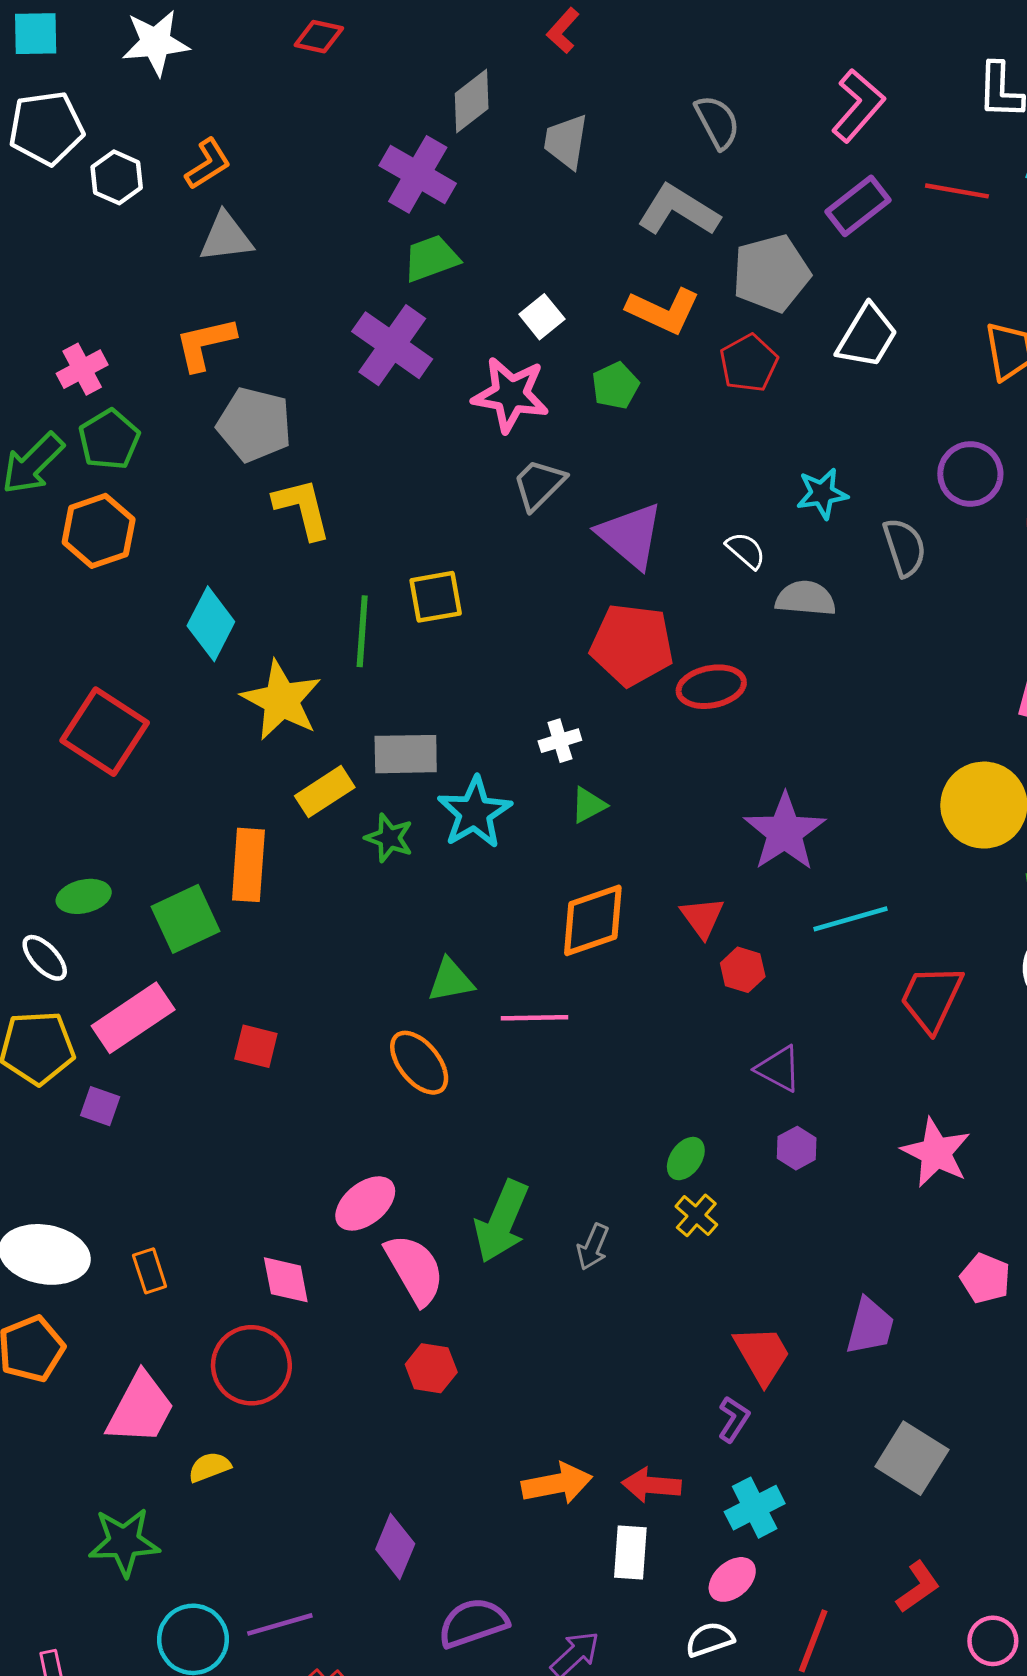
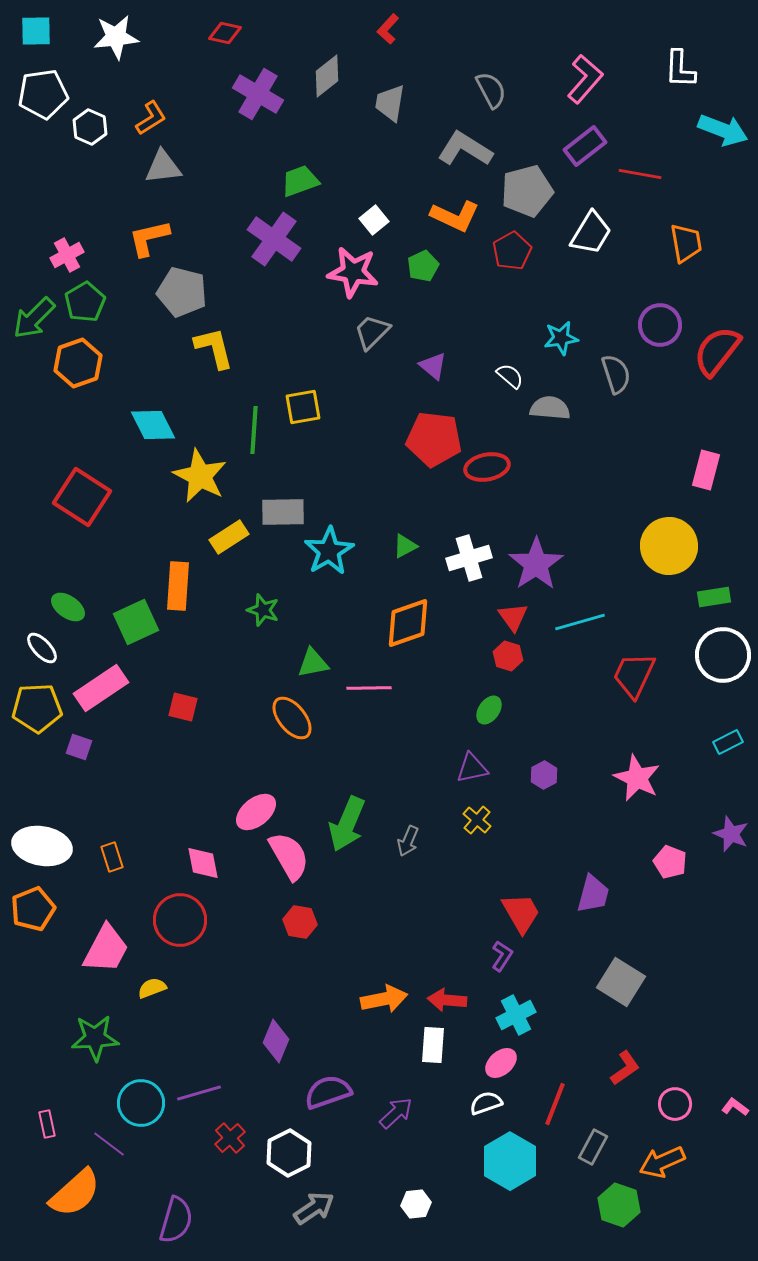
purple cross: (418, 174) -> (258, 94), moved
red line: (957, 191) -> (640, 174), moved
purple triangle: (630, 535) -> (433, 366), size x0.6
cyan diamond: (211, 624) -> (153, 425), turned -54
white cross: (560, 741) -> (469, 558), moved, size x1.6
green star: (389, 838) -> (263, 610), moved
green ellipse: (84, 896) -> (68, 607), turned 48
red triangle: (702, 917) -> (513, 617), moved
purple triangle: (779, 1069) -> (472, 768), moved, turned -40
green ellipse: (686, 1159) -> (489, 710), moved

